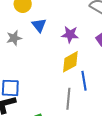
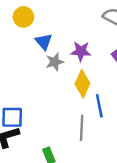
gray star: (14, 38) -> (55, 62), moved
yellow diamond: (70, 62) -> (82, 84), turned -35

